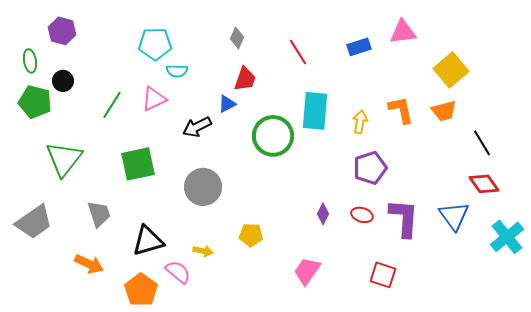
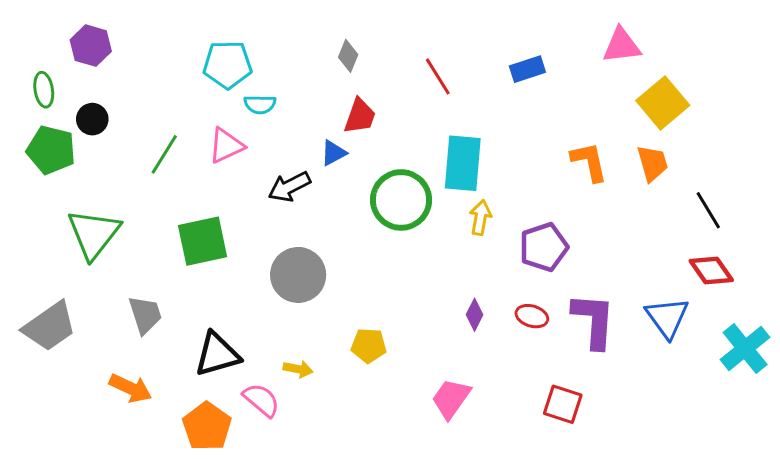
pink triangle: (403, 32) -> (622, 46), moved
orange trapezoid: (444, 111) -> (652, 163), turned -92
yellow arrow: (360, 122) -> (480, 218), moved

